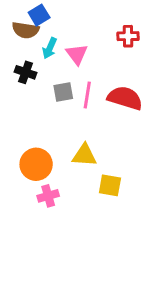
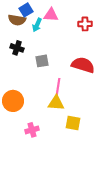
cyan arrow: (50, 48) -> (37, 25), moved
pink triangle: (77, 54) -> (51, 15), moved, turned -49
pink line: (87, 95) -> (58, 87), moved
orange circle: (36, 164) -> (13, 101), moved

